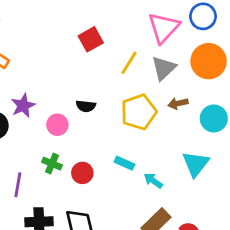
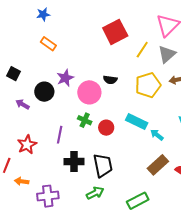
red square: (91, 39) -> (115, 32), size x1.4
pink circle: (57, 125) -> (89, 92), size x1.5
cyan rectangle: (124, 163) -> (137, 121), size x1.5

